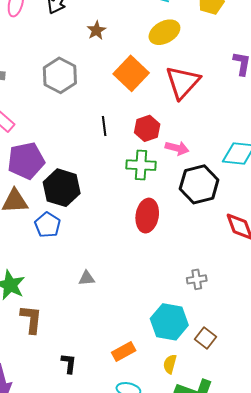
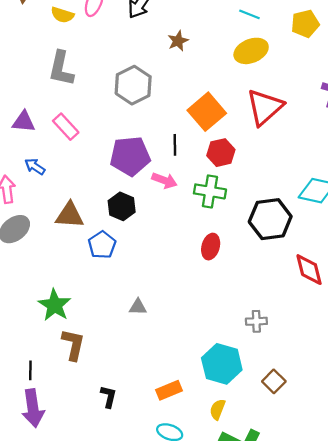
orange square: (131, 73) -> (207, 112), moved
pink arrow: (177, 148) -> (164, 181), moved
purple pentagon: (26, 161) -> (130, 156), moved
black hexagon: (62, 188) -> (122, 206), size x0.7
red ellipse: (147, 216) -> (211, 247), size x0.7
brown square: (205, 338) -> (274, 381), moved

